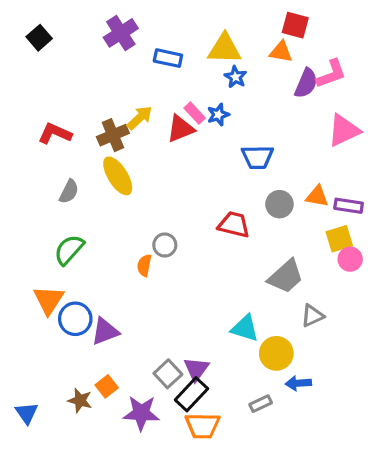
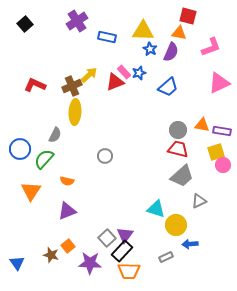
purple semicircle: (306, 83) -> (171, 52), moved
blue trapezoid: (257, 157) -> (168, 87), moved, turned -40
yellow ellipse: (118, 176) -> (75, 112), turned 35
gray semicircle: (69, 192) -> (55, 135), moved
red trapezoid: (234, 225) -> (178, 149), moved
orange semicircle: (144, 265) -> (67, 181), moved, turned -88
blue circle: (75, 319) -> (20, 149), moved

